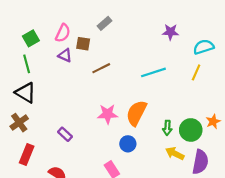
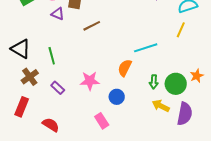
green line: (27, 64) -> (52, 56), moved
cyan line: (153, 72) -> (146, 48), moved
orange semicircle: (136, 113) -> (125, 68), size x0.7
pink star: (108, 114) -> (90, 81), moved
brown cross: (19, 123) -> (30, 77), moved

